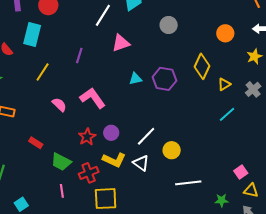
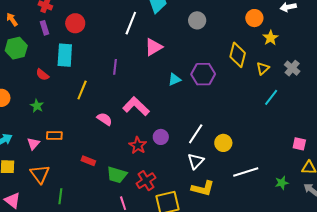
yellow star: (254, 56) -> (270, 38), moved
yellow L-shape: (114, 160) -> (203, 188), moved
white triangle: (141, 163) -> (196, 161), turned 48
pink square: (241, 172) -> (299, 144), moved, turned -32

